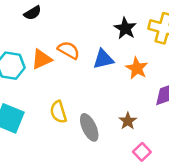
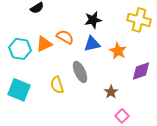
black star: (125, 28) -> (93, 20), moved, turned 30
gray ellipse: (89, 127) -> (80, 72), moved

